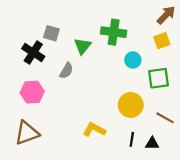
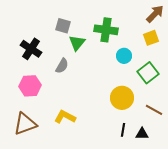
gray square: (51, 33) -> (63, 26), moved
green square: (159, 78) -> (148, 73), turned -30
yellow L-shape: (94, 130) -> (65, 117), moved

